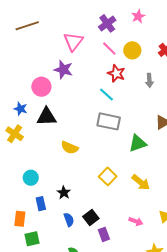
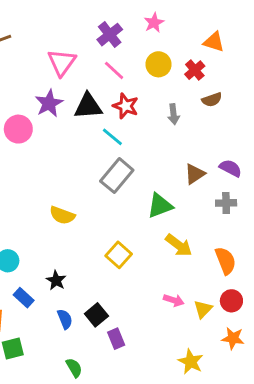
yellow circle: (132, 50) -> (159, 64), moved
purple star: (63, 70) -> (49, 103), turned 30
black triangle: (47, 117) -> (88, 106), moved
gray rectangle: (109, 121) -> (117, 176), turned -60
yellow arrow: (141, 182) -> (179, 245), moved
blue rectangle: (41, 204) -> (24, 298), turned -32
pink arrow: (136, 221) -> (174, 300), moved

